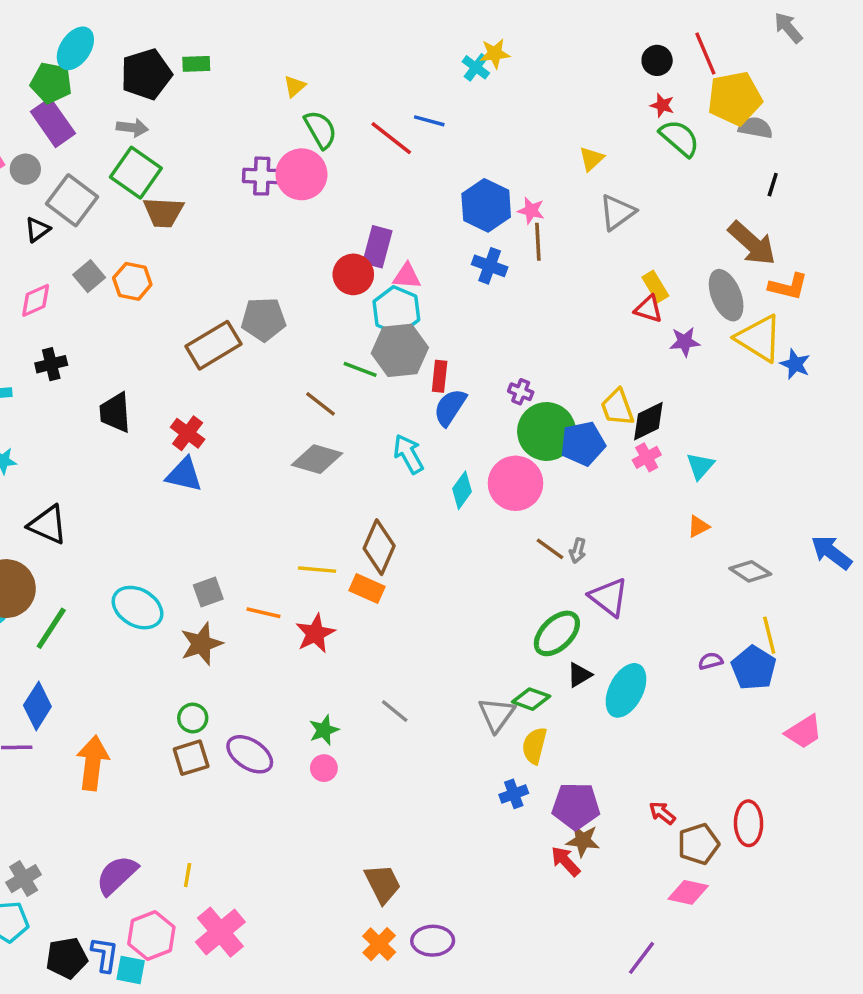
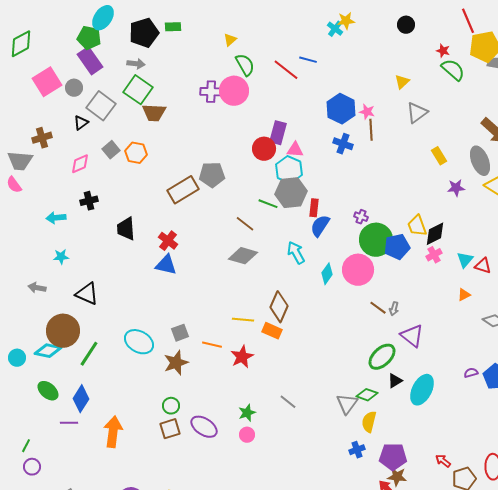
black circle: (657, 60) -> (406, 25), moved
red triangle: (648, 309) -> (483, 266), moved

